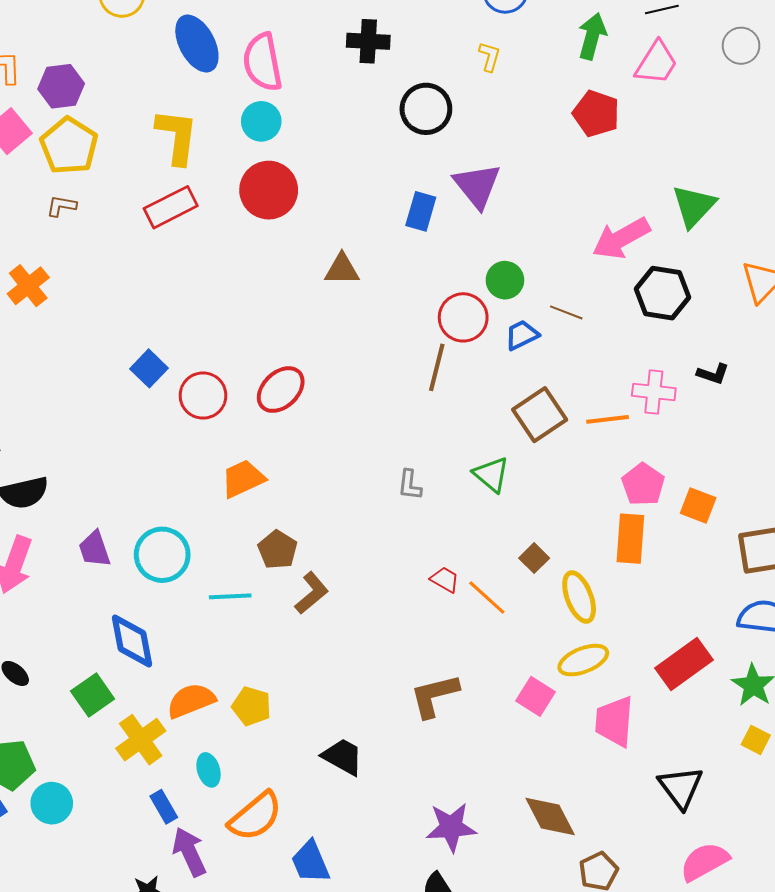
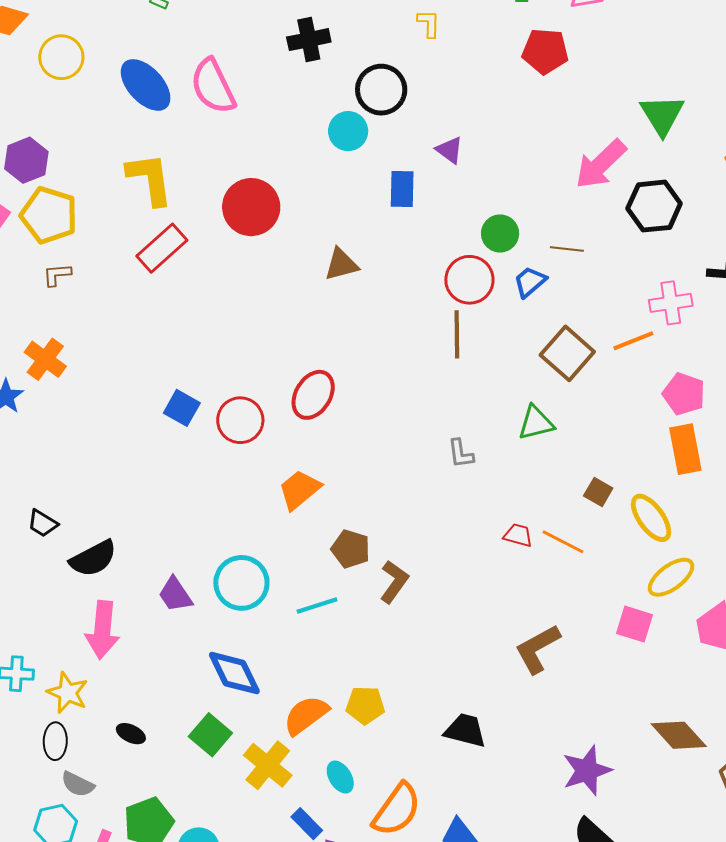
cyan circle: (261, 121) -> (348, 131), moved
purple triangle: (477, 186) -> (450, 150), size x0.6
green triangle: (491, 474) -> (536, 423), turned -39

